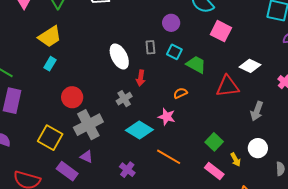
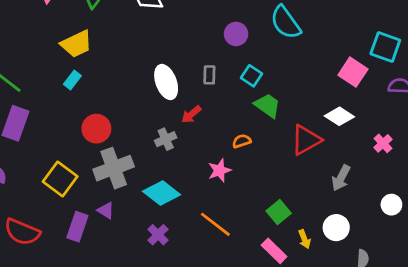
purple circle: (171, 23) -> (236, 34), moved
pink square: (221, 31) -> (353, 72), moved
cyan square: (174, 52) -> (252, 76), moved
red arrow: (141, 78) -> (191, 114), turned 35
red triangle: (227, 86) -> (306, 140), turned -30
pink star: (167, 117) -> (219, 170), turned 30
cyan diamond: (139, 130) -> (162, 193), moved
purple rectangle: (67, 171) -> (77, 227), turned 65

